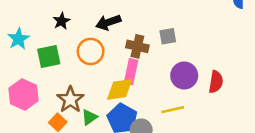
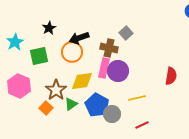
black arrow: (108, 22) -> (79, 38), moved
gray square: (168, 36) -> (126, 33), moved, turned -32
purple circle: (184, 75) -> (118, 71), moved
yellow diamond: (120, 89) -> (82, 81), moved

